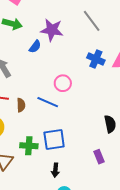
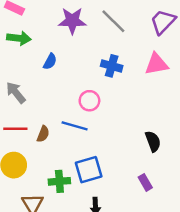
purple star: (52, 30) -> (72, 21), moved
blue cross: (96, 59) -> (112, 66), moved
brown semicircle: (21, 105) -> (43, 134), turned 32

